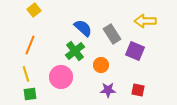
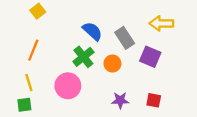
orange circle: (101, 65) -> (112, 64), moved
green square: (30, 94) -> (24, 105), moved

